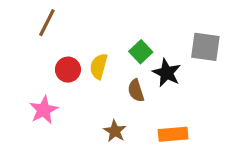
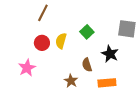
brown line: (47, 23) -> (43, 13), moved
black star: (167, 73) -> (110, 54), moved
brown semicircle: (136, 91) -> (87, 65), moved

